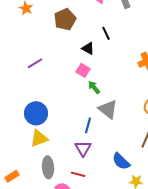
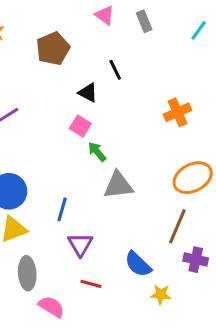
gray triangle: (108, 109) -> (118, 185), turned -45
blue line: (88, 125) -> (62, 209), moved
red line: (78, 174) -> (91, 284), moved

